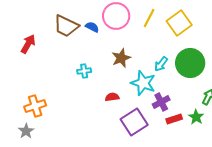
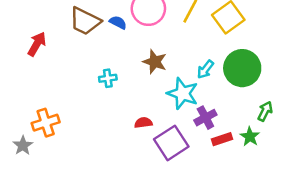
brown star: (121, 58) -> (155, 62), turned -30
red semicircle: (112, 97) -> (143, 123), moved
gray star: (26, 131) -> (23, 145), moved

